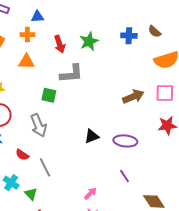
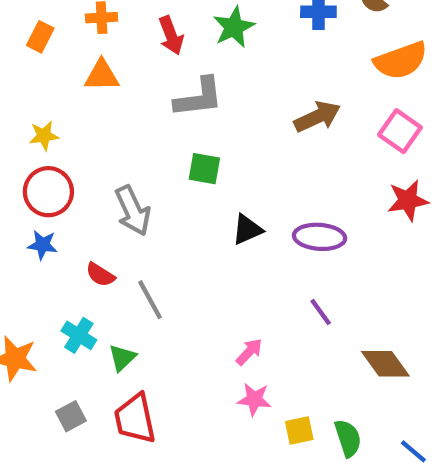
pink square: (165, 93) -> (400, 131), turned 36
green square: (49, 95) -> (204, 169), moved
brown arrow: (133, 97) -> (317, 117), moved
green triangle: (31, 194) -> (122, 358), turned 32

